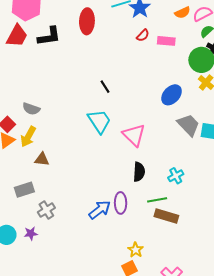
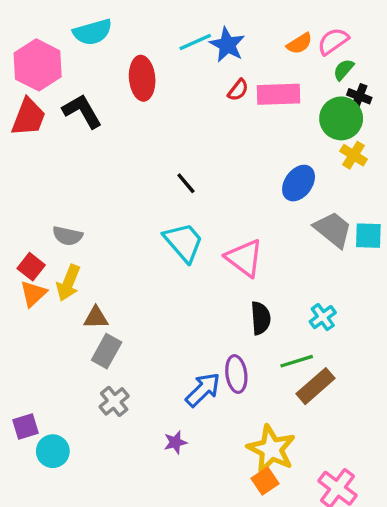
black L-shape: (49, 36) -> (82, 111), turned -105
pink rectangle: (166, 41) -> (279, 94), size x1.4
gray rectangle: (24, 190) -> (107, 351), moved, turned -36
brown rectangle: (166, 216) -> (316, 386), turned -50
purple star: (31, 233) -> (175, 442), moved
yellow star: (136, 250) -> (271, 449), size x1.8

